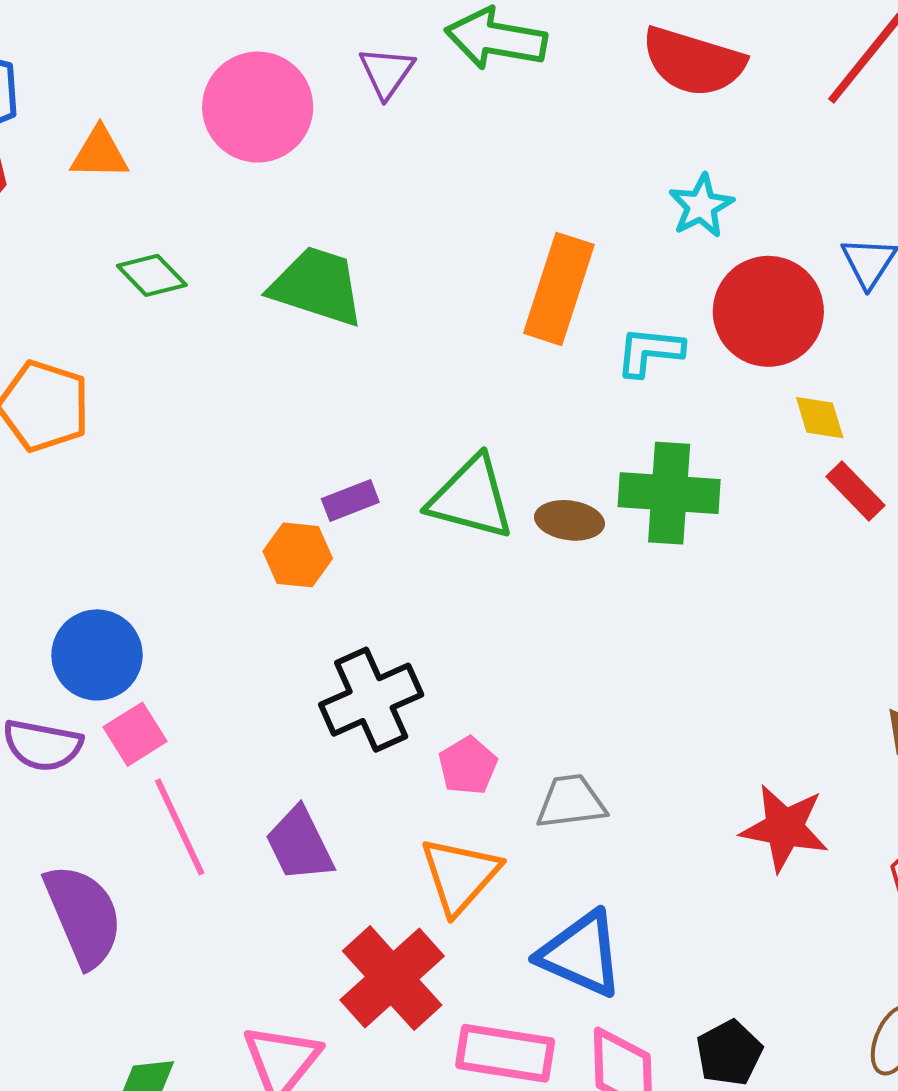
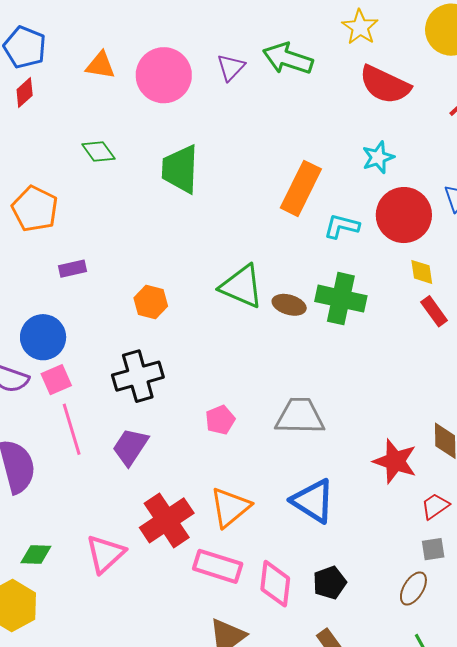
orange triangle: (100, 153) -> (100, 65), moved
green trapezoid: (317, 286) -> (180, 169), turned -114
purple rectangle: (350, 501) -> (73, 269), moved
black cross: (371, 700) -> (138, 376), moved
gray trapezoid: (571, 802) -> (300, 416), moved, size x1.4
red star: (784, 828) -> (395, 461), moved
purple trapezoid: (300, 844) -> (130, 447), turned 51
orange triangle: (460, 875) -> (230, 507), moved
blue triangle: (581, 954) -> (313, 501), moved

